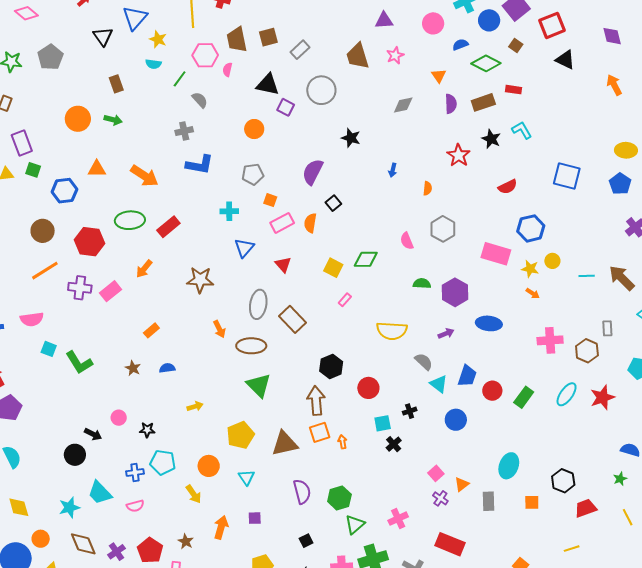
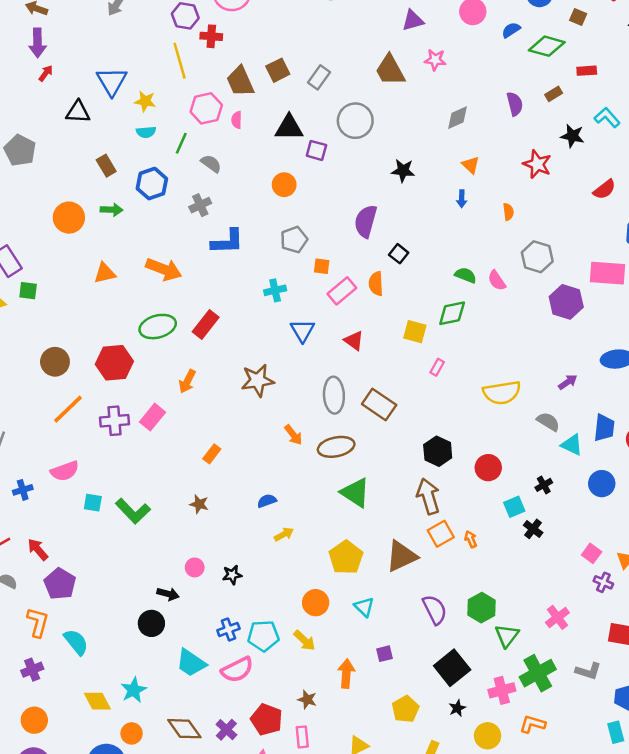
black triangle: (103, 36) -> (78, 112), turned -40
pink star: (395, 55) -> (435, 60), turned -30
orange triangle: (439, 76) -> (471, 165), moved
brown rectangle: (483, 102) -> (554, 94), size x0.6
blue hexagon: (64, 191) -> (152, 184), moved
green semicircle: (422, 284) -> (466, 275), moved, turned 30
purple hexagon: (455, 292) -> (566, 302), moved
blue semicircle: (167, 368) -> (267, 501), moved
cyan pentagon: (163, 462) -> (263, 636), moved
pink semicircle: (135, 506) -> (237, 670), size x1.5
cyan star: (69, 508) -> (134, 690), moved
black square: (306, 541) -> (452, 668), size x2.0

